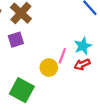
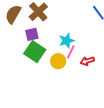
cyan star: (83, 46) -> (67, 41), moved
green square: (22, 90) -> (35, 52), moved

